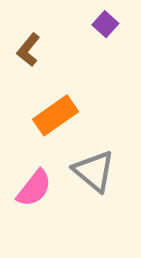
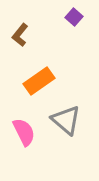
pink semicircle: (34, 188) -> (24, 132), turned -64

